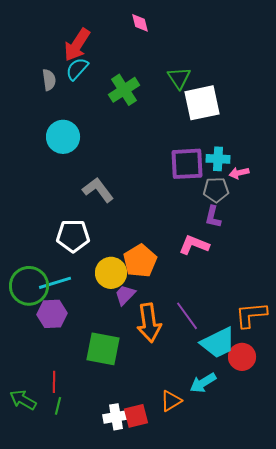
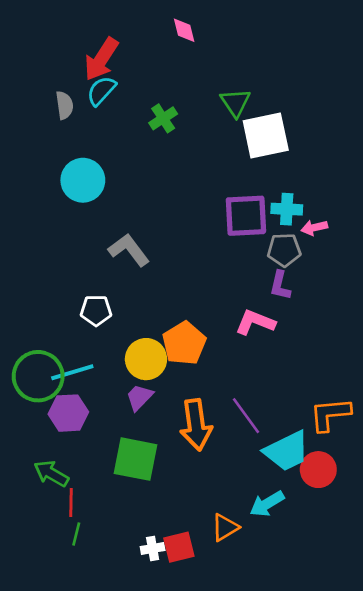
green cross: (124, 90) -> (163, 118), size x0.7
white pentagon: (73, 236) -> (96, 310), size x0.7
purple trapezoid: (125, 295) -> (139, 397), moved
green arrow: (23, 400) -> (51, 474), moved
white cross: (116, 417) -> (153, 548), size x0.7

